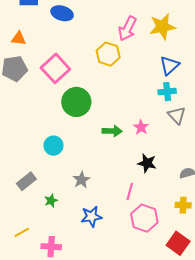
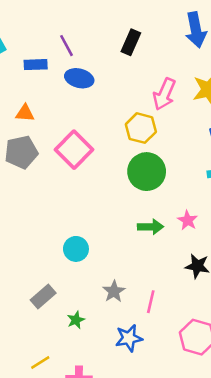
green circle: (76, 102) -> (147, 172), moved
pink line: (130, 192) -> (151, 302), moved

